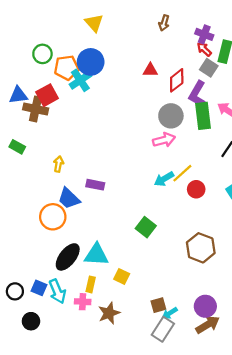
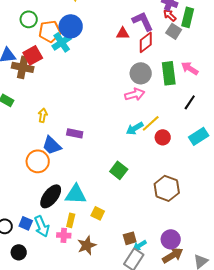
purple L-shape: (197, 94) -> (143, 21), moved, turned 125

